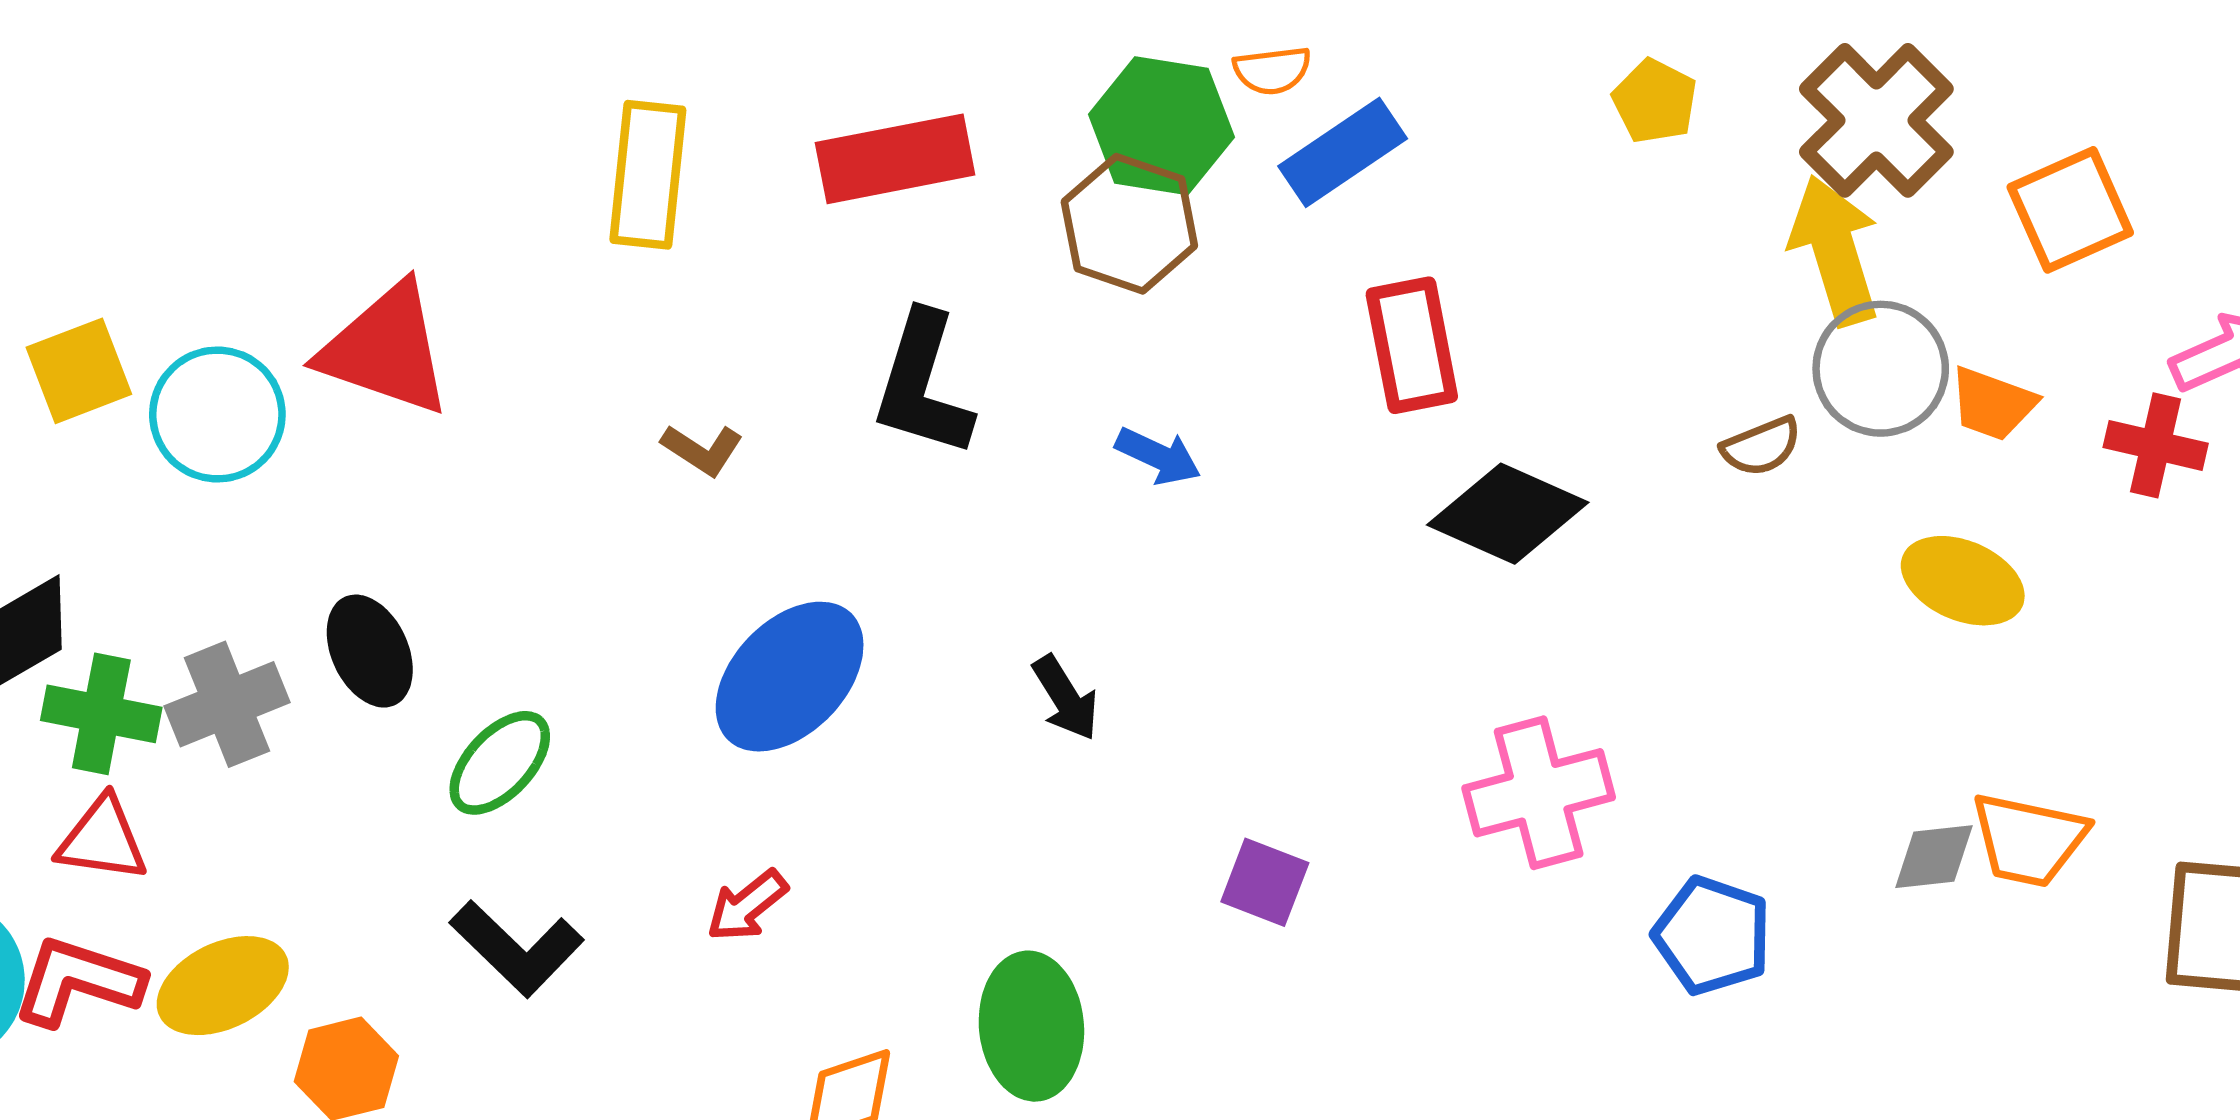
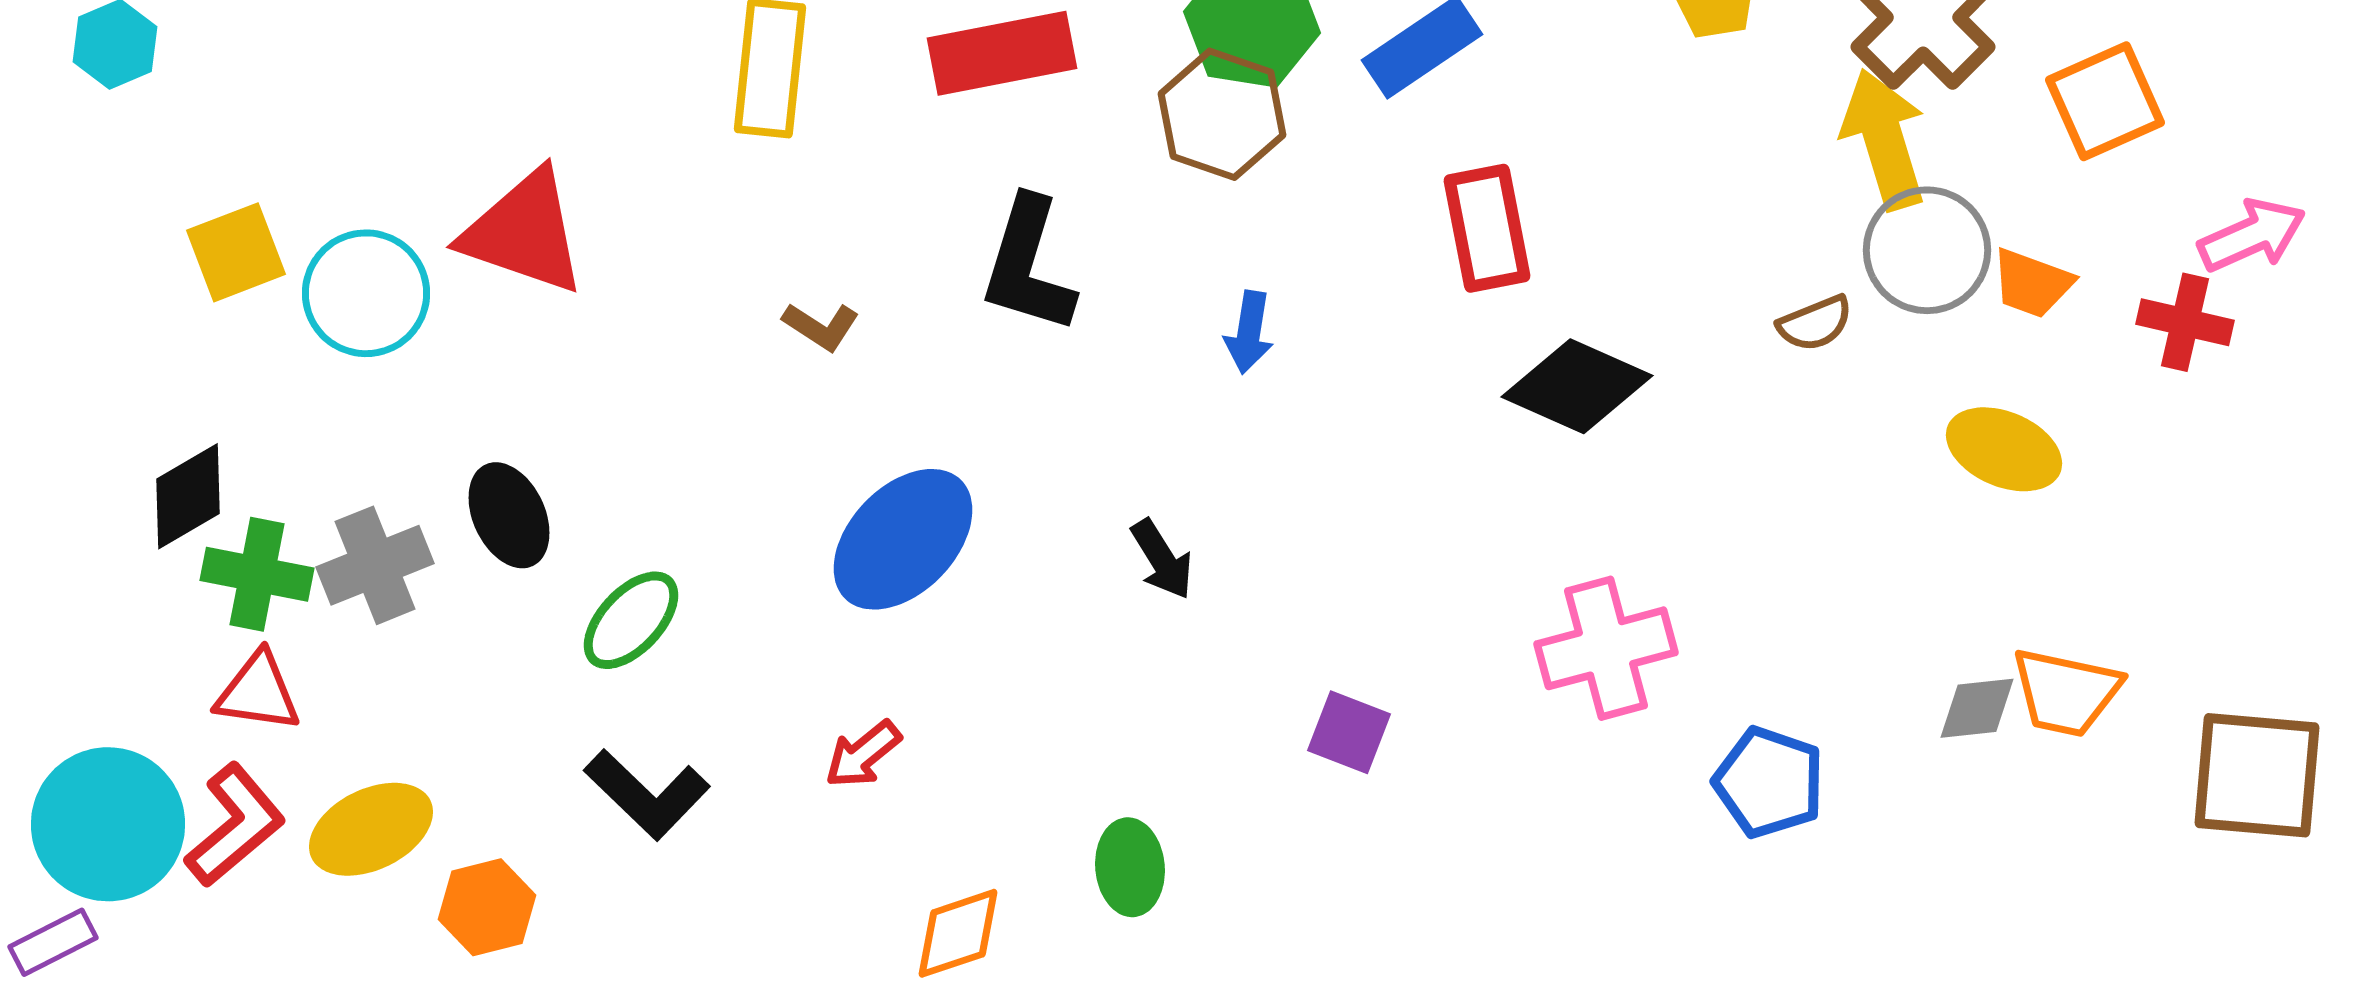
blue arrow: (1158, 456) -> (1249, 332), turned 74
red L-shape: (78, 981) -> (235, 825), turned 122
green ellipse: (1031, 1026) -> (1130, 867), size x0.7

